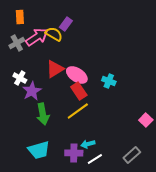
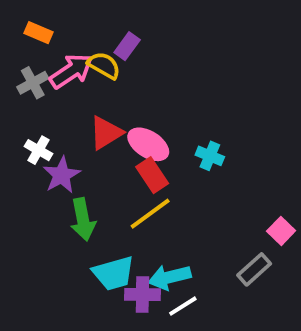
orange rectangle: (20, 17) -> (39, 33), turned -64
cyan arrow: (88, 144) -> (169, 277), size x1.5
cyan trapezoid: (39, 150) -> (114, 273), moved
gray rectangle: (132, 155) -> (254, 269), moved

